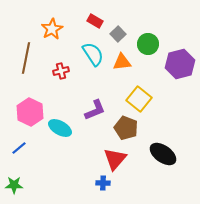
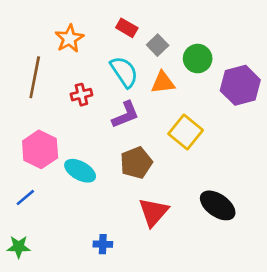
purple L-shape: (95, 110) -> (125, 115), moved
brown pentagon: (126, 128) -> (136, 163), moved, turned 30
blue cross: (103, 183) -> (103, 244), moved

